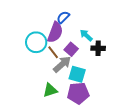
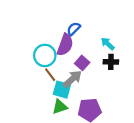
cyan arrow: (86, 35) -> (108, 44), moved
brown line: (53, 52) -> (50, 75), moved
cyan square: (77, 74) -> (62, 90), moved

